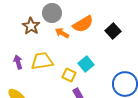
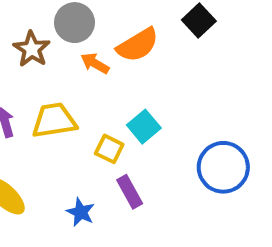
black square: (113, 31) -> (199, 21), moved

